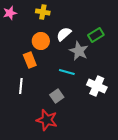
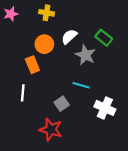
green rectangle: (96, 35) -> (104, 38), turned 70
cyan line: (67, 72) -> (81, 85), moved
white cross: (97, 86) -> (105, 108), moved

